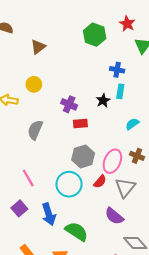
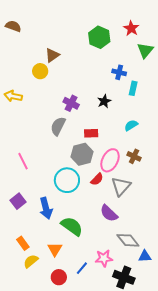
brown triangle: (38, 47) -> (52, 55), moved
yellow circle: (34, 84) -> (40, 71), moved
cyan rectangle: (120, 91) -> (133, 88), moved
red rectangle: (80, 123) -> (91, 133), moved
gray semicircle: (35, 130) -> (58, 126), moved
pink line: (28, 178) -> (23, 161), moved

